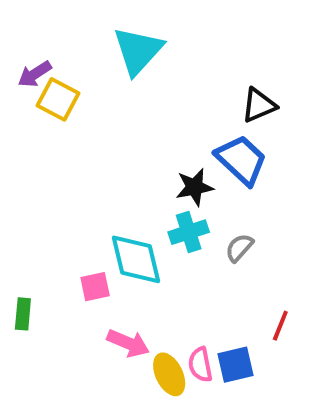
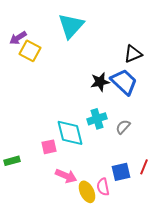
black star: (194, 187) -> (100, 82), moved
green rectangle: (23, 314) -> (12, 161), turned 70
blue square: (235, 365) -> (121, 172), moved

